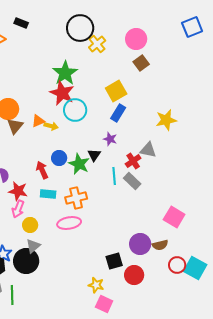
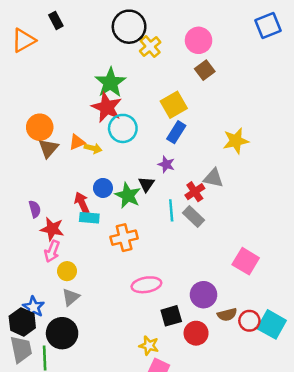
black rectangle: (21, 23) -> (56, 20), turned 40
cyan rectangle: (48, 194) -> (89, 218), moved
pink ellipse: (69, 223) -> (146, 285), moved
brown semicircle: (160, 245) -> (227, 315), moved
black circle: (26, 261) -> (62, 333), moved

